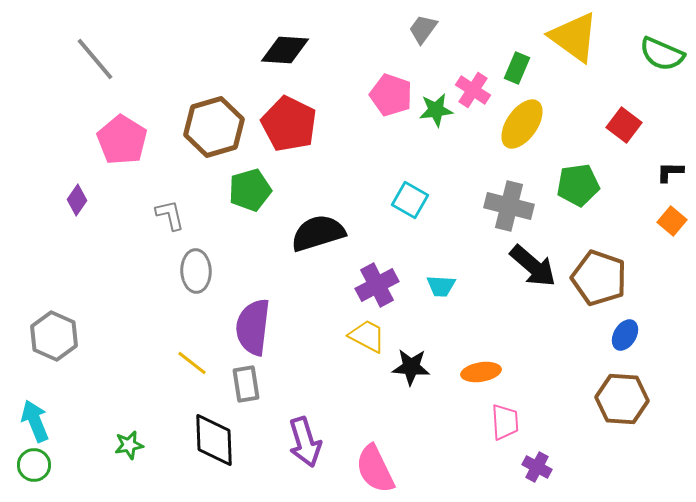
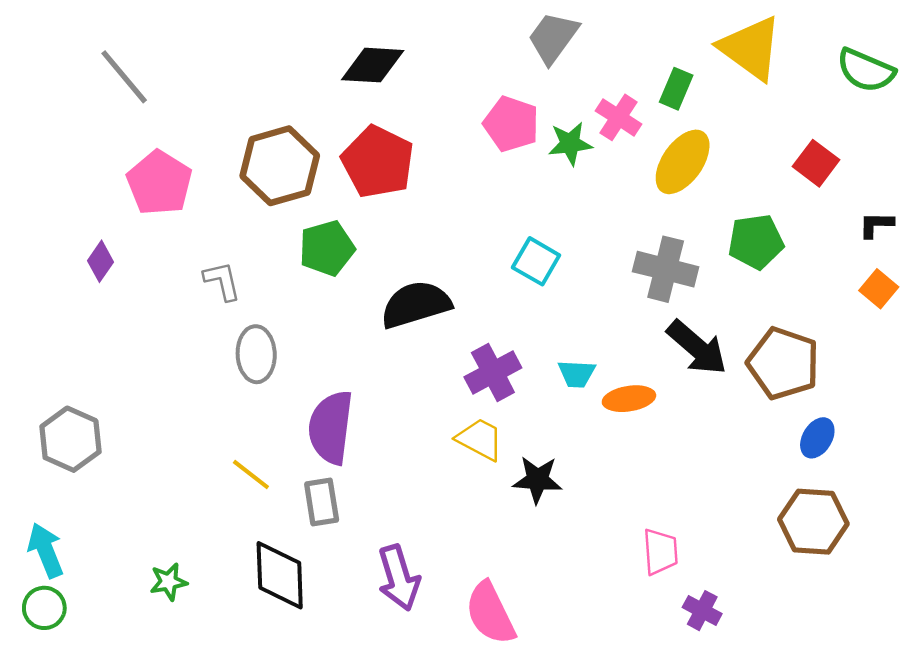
gray trapezoid: (423, 29) -> (553, 38), size x1.4
orange ellipse: (481, 372) -> (629, 399), moved

